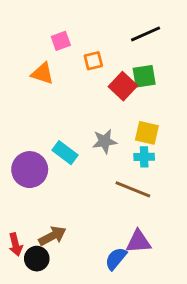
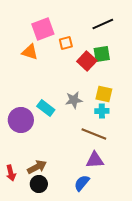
pink square: (61, 41) -> (43, 29), size x1.6
purple triangle: (138, 242) -> (95, 160), moved
black circle: (37, 259) -> (39, 184), moved

